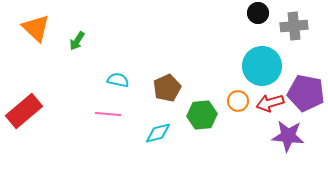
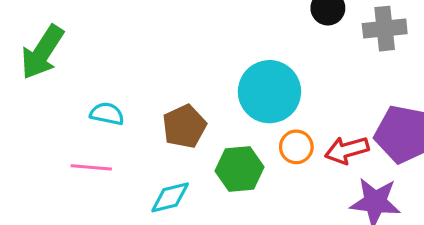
green arrow: (77, 41) -> (42, 52), size x1.8
cyan circle: (262, 66) -> (269, 92), moved

